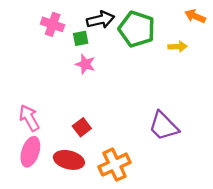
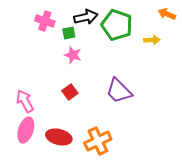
purple trapezoid: (164, 126) -> (119, 91), moved
red square: (82, 127) -> (70, 92), moved

